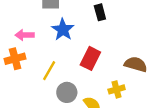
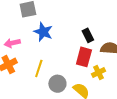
black rectangle: (100, 12) -> (88, 35), moved
red rectangle: (90, 58) -> (84, 57), moved

